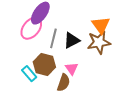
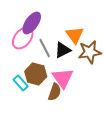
orange triangle: (101, 25) -> (75, 35), moved
gray line: (53, 38) -> (45, 48), turned -42
pink triangle: (72, 69) -> (63, 78), size x1.6

